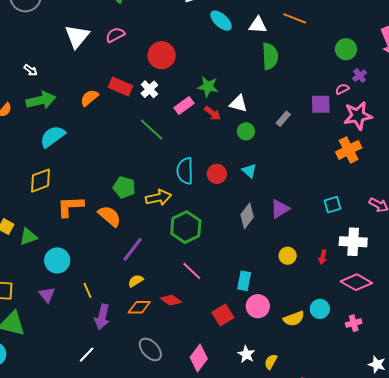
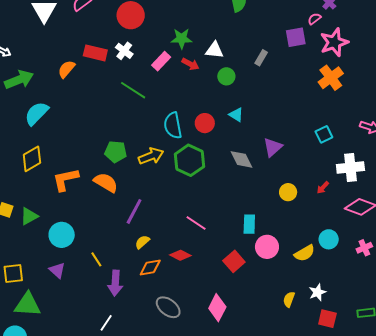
gray diamond: (247, 216) -> (242, 159), turned -55
green hexagon: (186, 227) -> (189, 160), moved
red arrow: (323, 257) -> (323, 188), turned 40
white star: (246, 354) -> (317, 292), moved, turned 30

